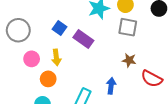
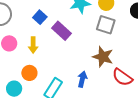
brown star: (129, 60) -> (103, 57), size x1.5
orange circle: (48, 79) -> (29, 73), moved

